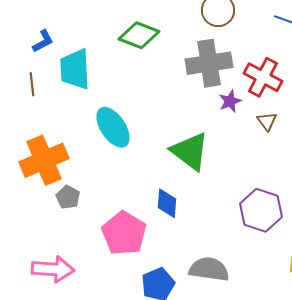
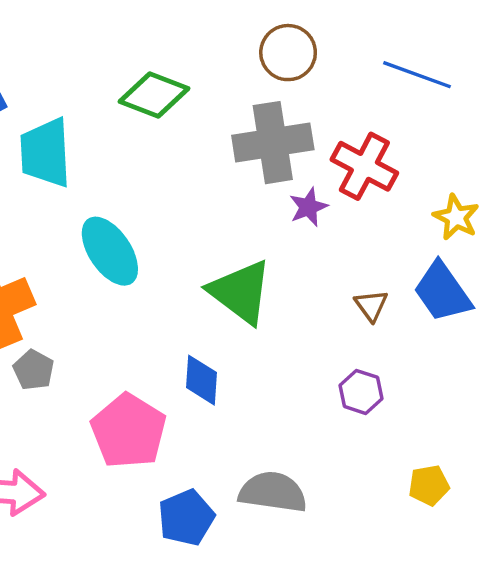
brown triangle: (267, 121) -> (371, 305), moved
purple hexagon: (261, 210) -> (361, 392), size x0.6

